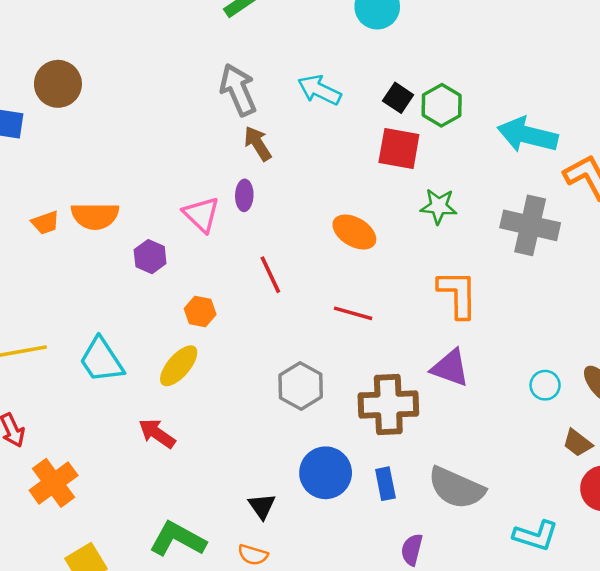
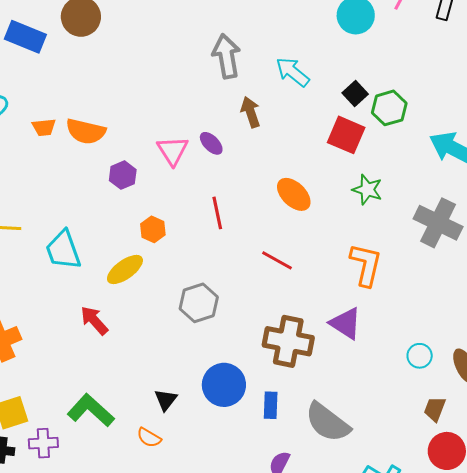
brown arrow: (258, 144) -> (251, 112), moved
purple ellipse: (244, 195) -> (211, 143), turned -60
gray hexagon: (301, 386) -> (199, 303), moved
brown trapezoid: (577, 443) -> (435, 409), turned 60

